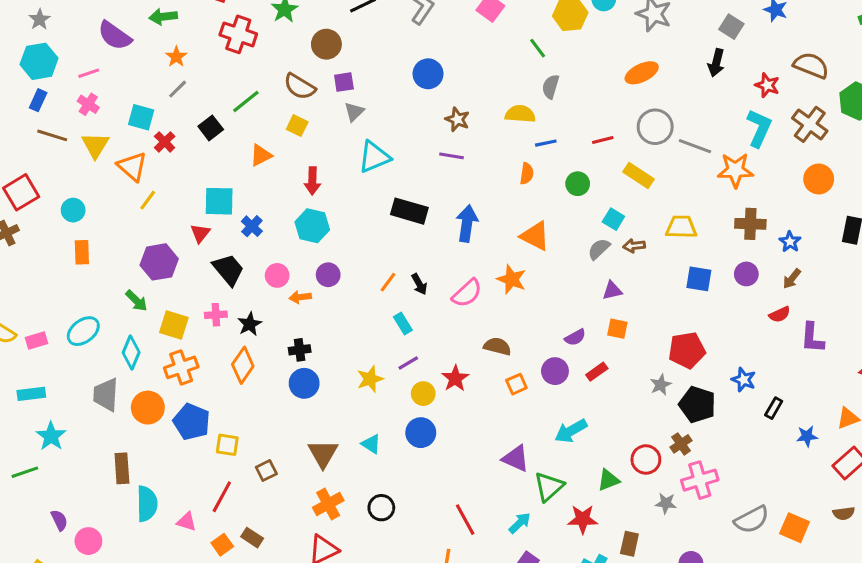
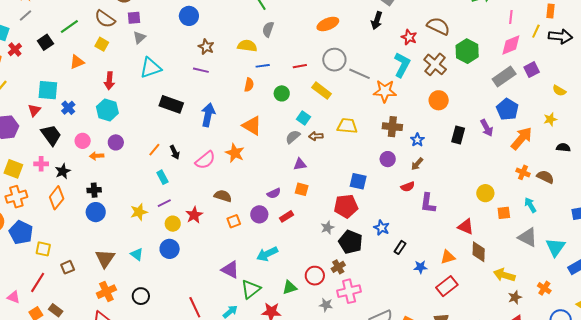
blue square: (699, 279) -> (358, 181), moved

